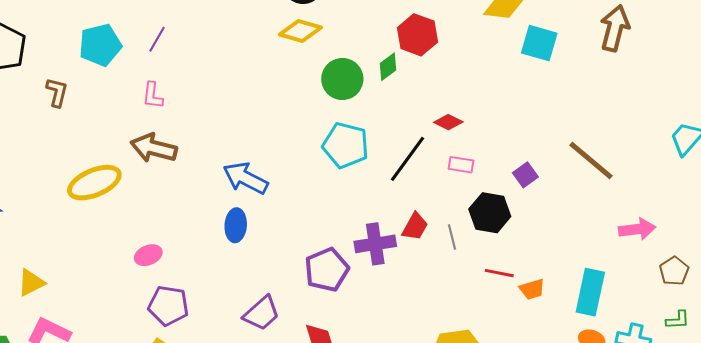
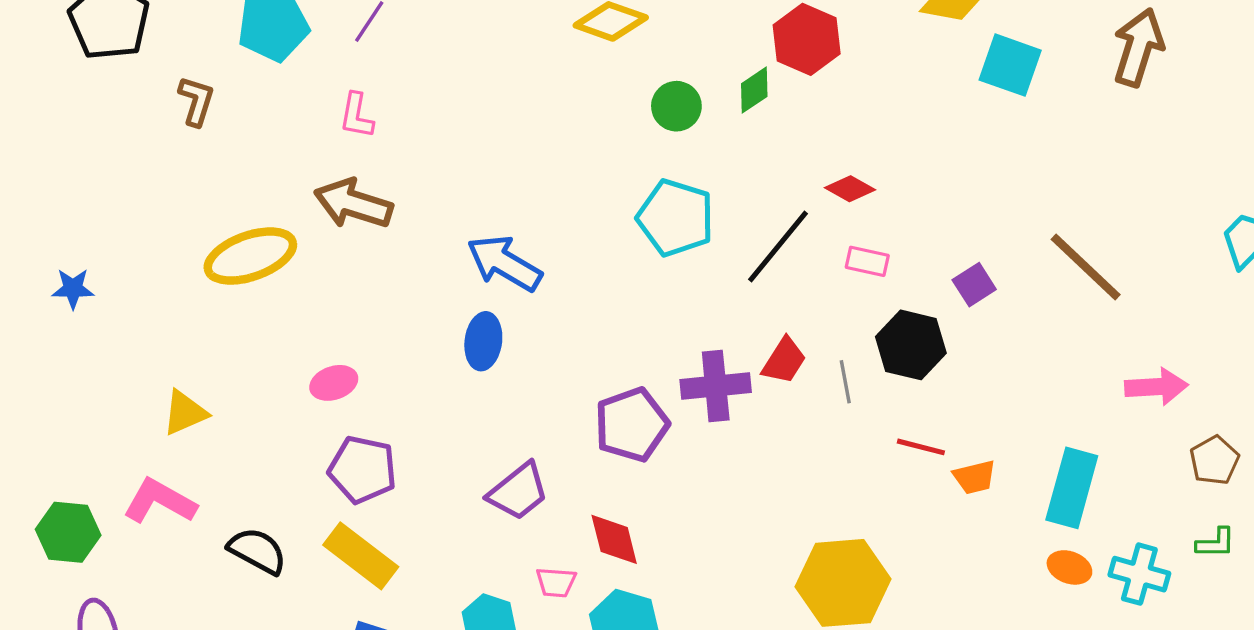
green circle: (342, 79) -> (676, 106), size x0.7
yellow triangle: (31, 283) -> (185, 413), moved

